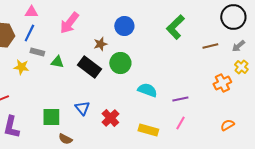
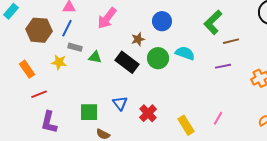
brown line: (210, 46) -> (231, 41), moved
cyan semicircle: (147, 90) -> (185, 53), moved
purple line: (180, 99) -> (223, 66), moved
yellow rectangle: (148, 130) -> (186, 125), turned 42

